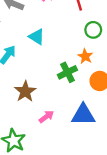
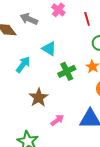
green cross: (67, 72) -> (67, 71), moved

